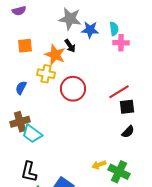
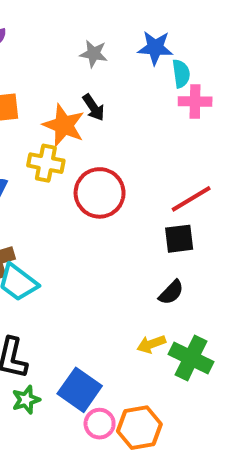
gray star: (70, 19) -> (94, 54), size x0.6
blue star: (90, 30) -> (155, 48), moved
black square: (127, 107) -> (179, 239), moved
black semicircle: (128, 132) -> (171, 292), moved

